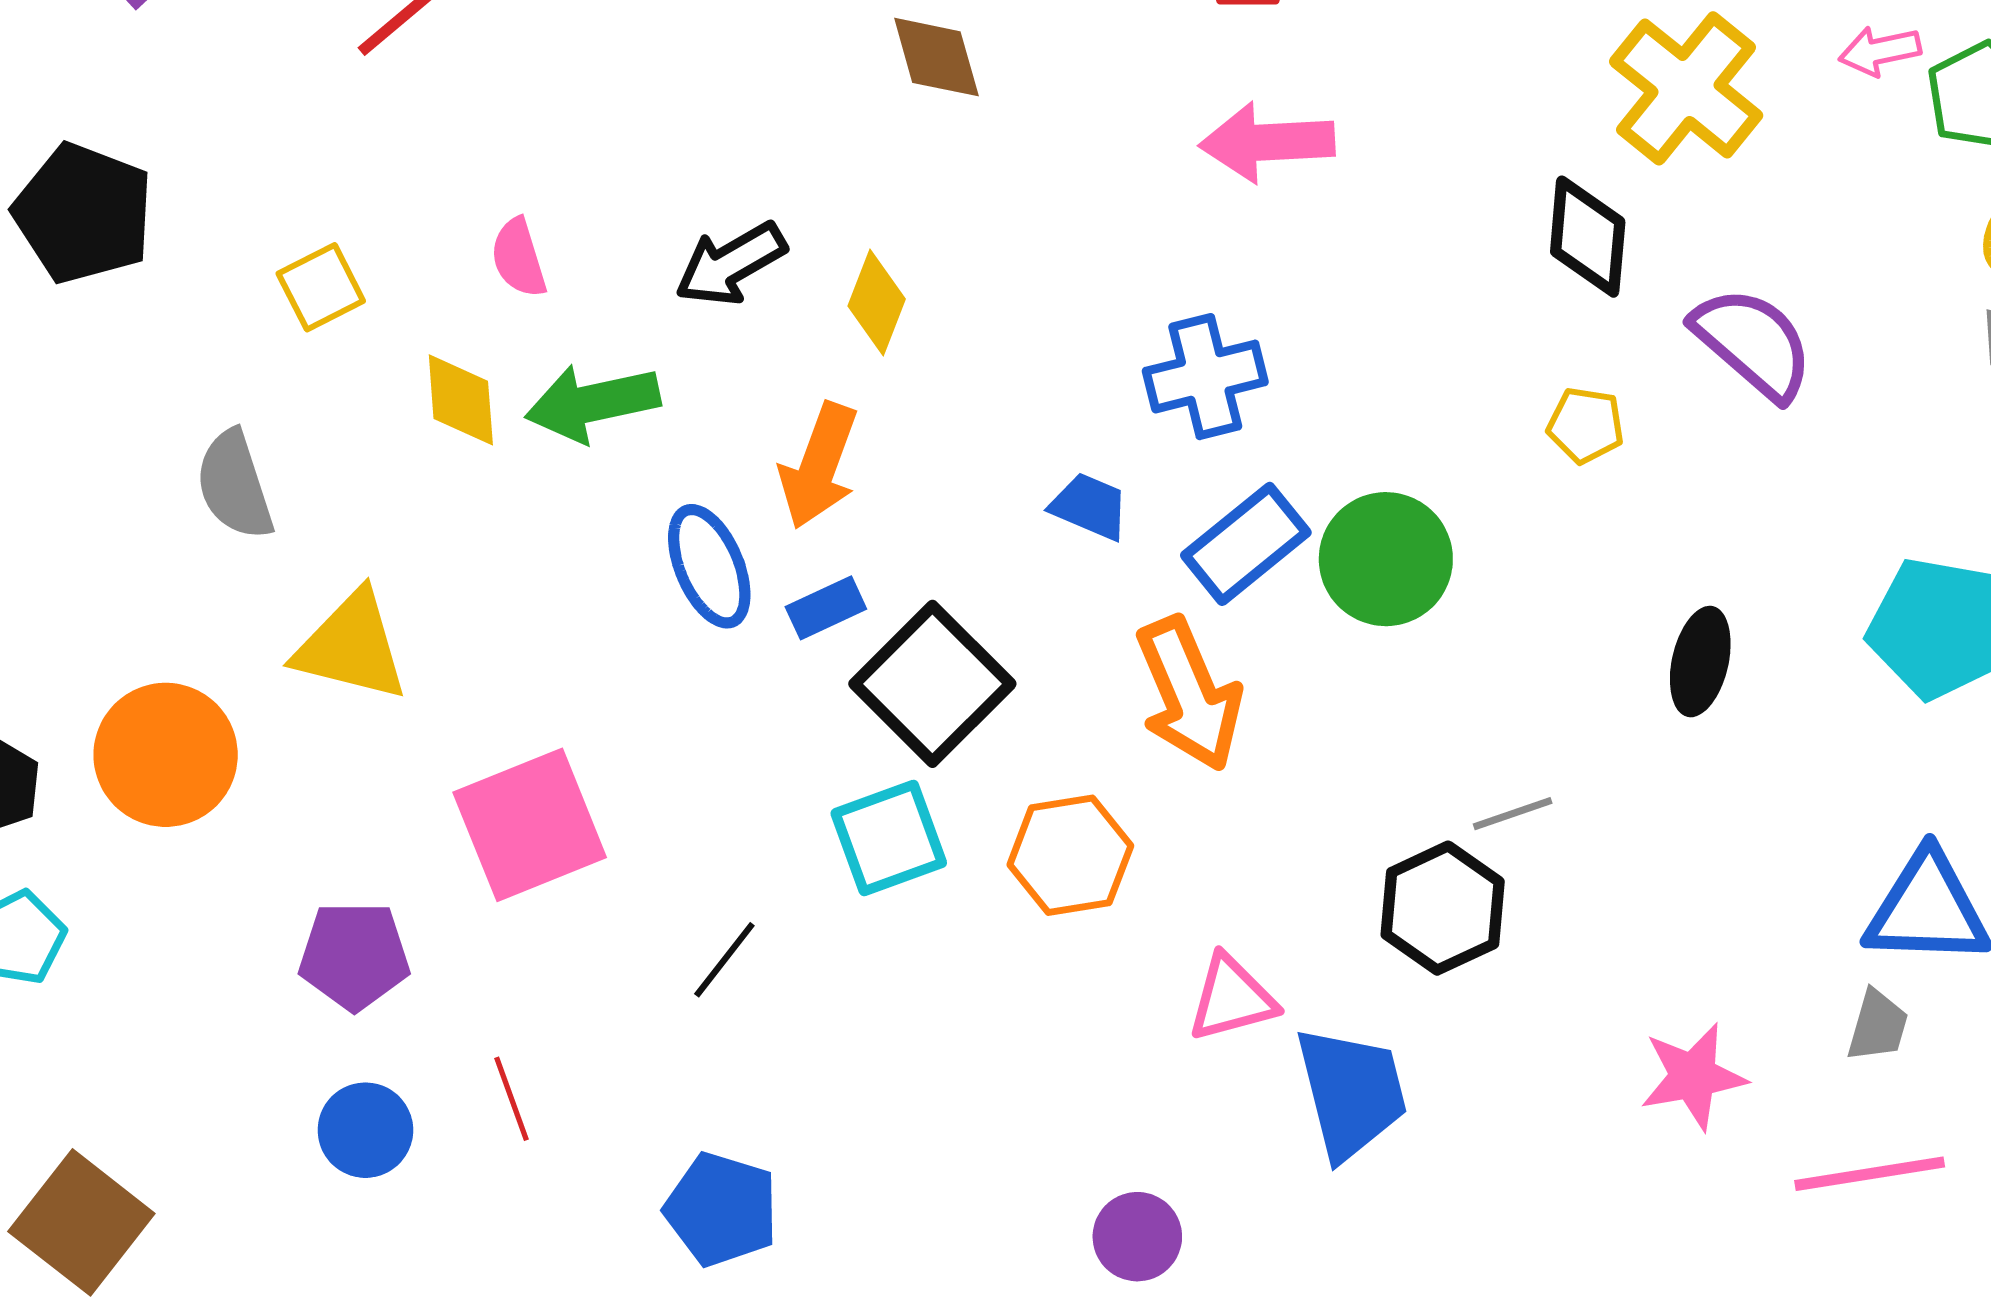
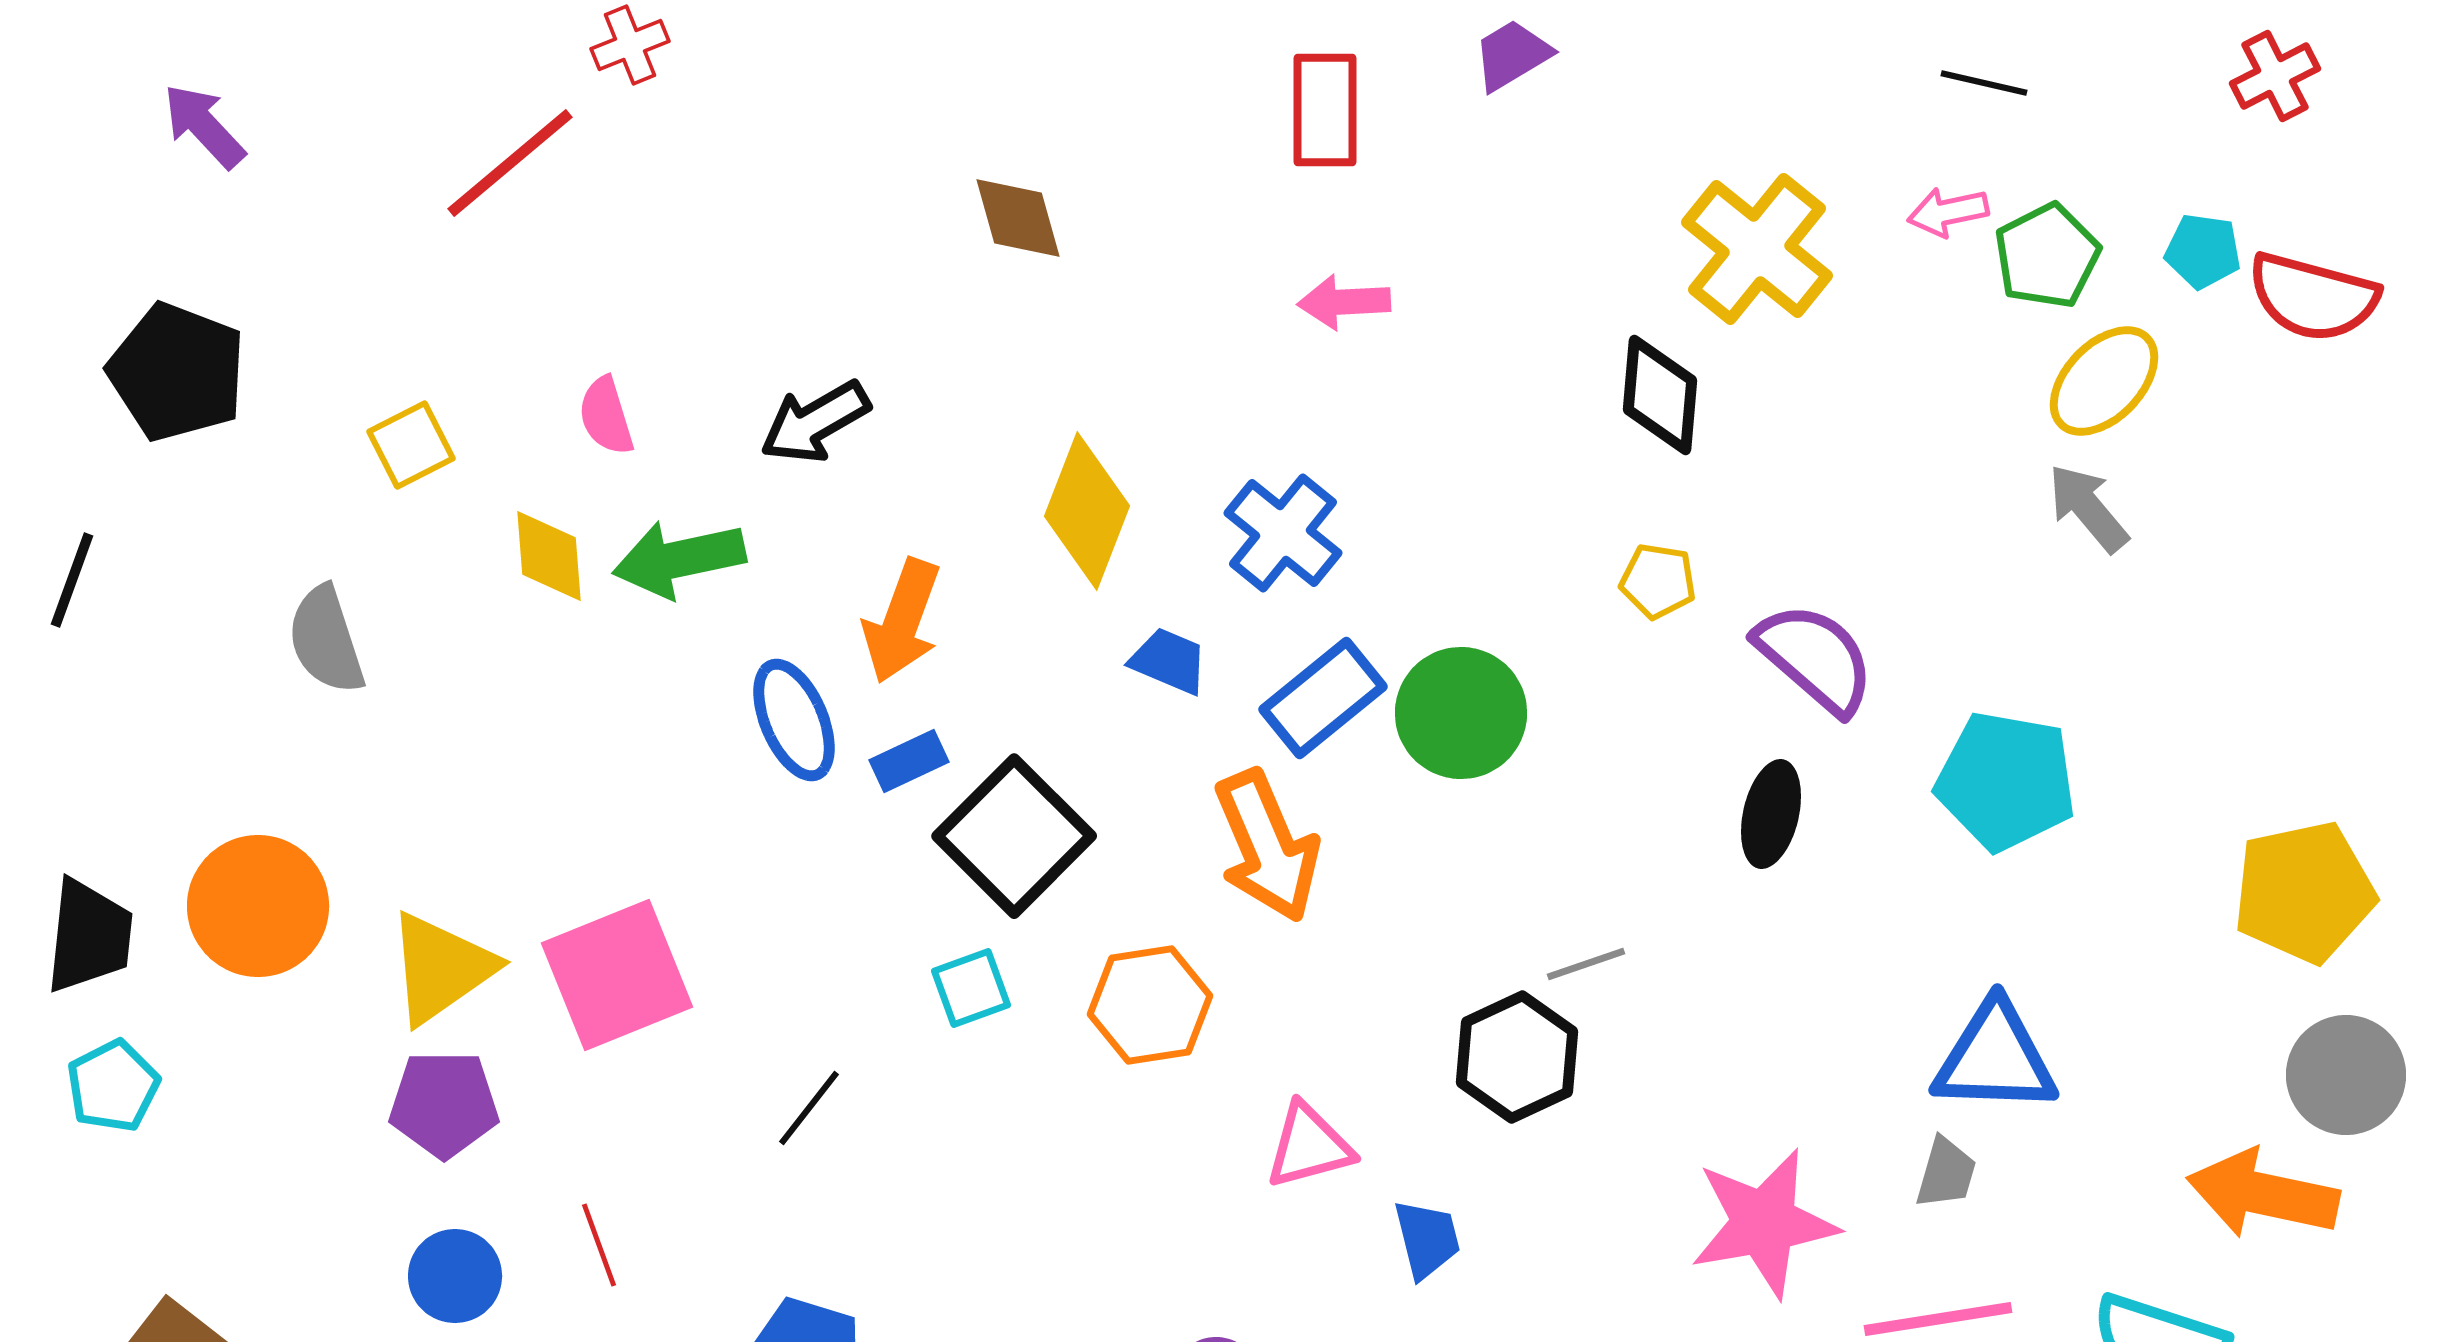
pink arrow: (1267, 142) -> (1344, 302), size x0.7
yellow diamond: (877, 302) -> (1087, 511), moved, size x1.5
purple semicircle: (1753, 343) -> (1815, 658), moved
blue cross: (1205, 377) -> (1283, 533), turned -37
yellow triangle: (351, 646) -> (441, 968), moved, turned -49
cyan square: (889, 838) -> (971, 988), size x0.7
pink star: (1693, 1076) -> (1764, 1223), size x1.4
blue trapezoid: (1351, 1093) -> (1427, 1239), size x0.6

